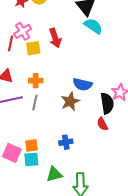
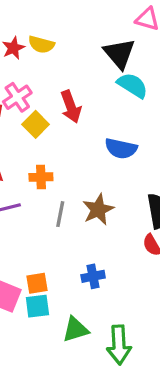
yellow square: (33, 48) -> (36, 124), turned -35
blue semicircle: (83, 84) -> (121, 149), moved
gray line: (35, 103) -> (60, 214), moved

